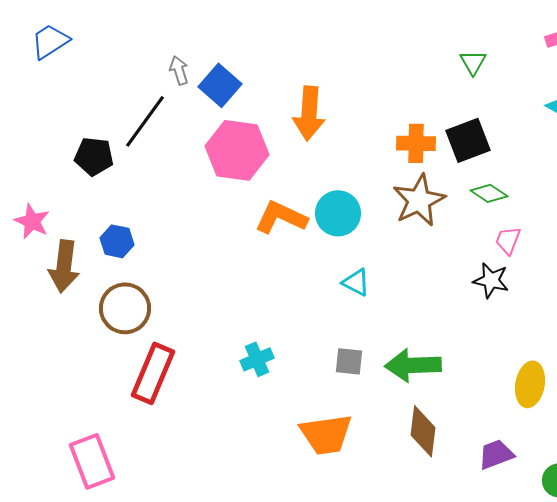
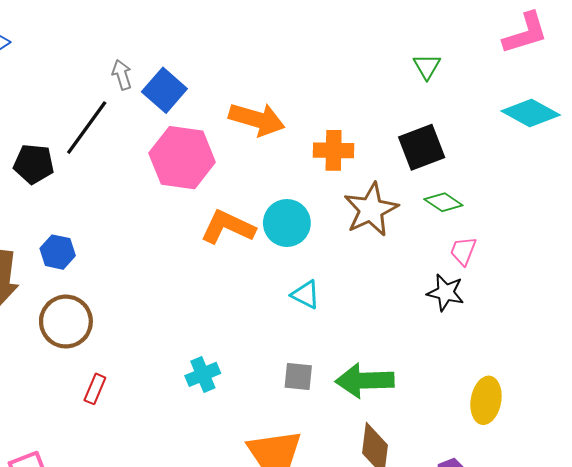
orange arrow: (309, 113) -> (257, 119), turned -78
orange cross: (416, 143) -> (334, 150), moved
red rectangle: (153, 373) -> (95, 389), size x0.5

